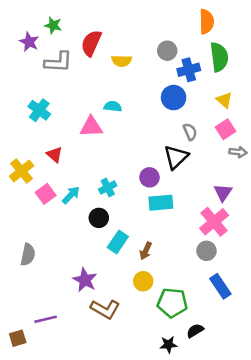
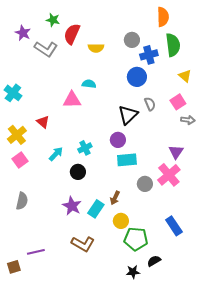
green star: (53, 25) -> (53, 20), moved
gray L-shape: (58, 62) -> (46, 49), turned 30
yellow triangle: (224, 100) -> (185, 76), moved
cyan cross: (39, 110) -> (13, 93), moved
black triangle: (176, 157) -> (128, 115), moved
pink square: (46, 194) -> (20, 160), moved
cyan rectangle: (118, 242) -> (96, 209), moved
gray circle: (206, 251) -> (145, 184), moved
purple star: (85, 280) -> (72, 206), moved
yellow circle: (143, 281) -> (121, 221), moved

